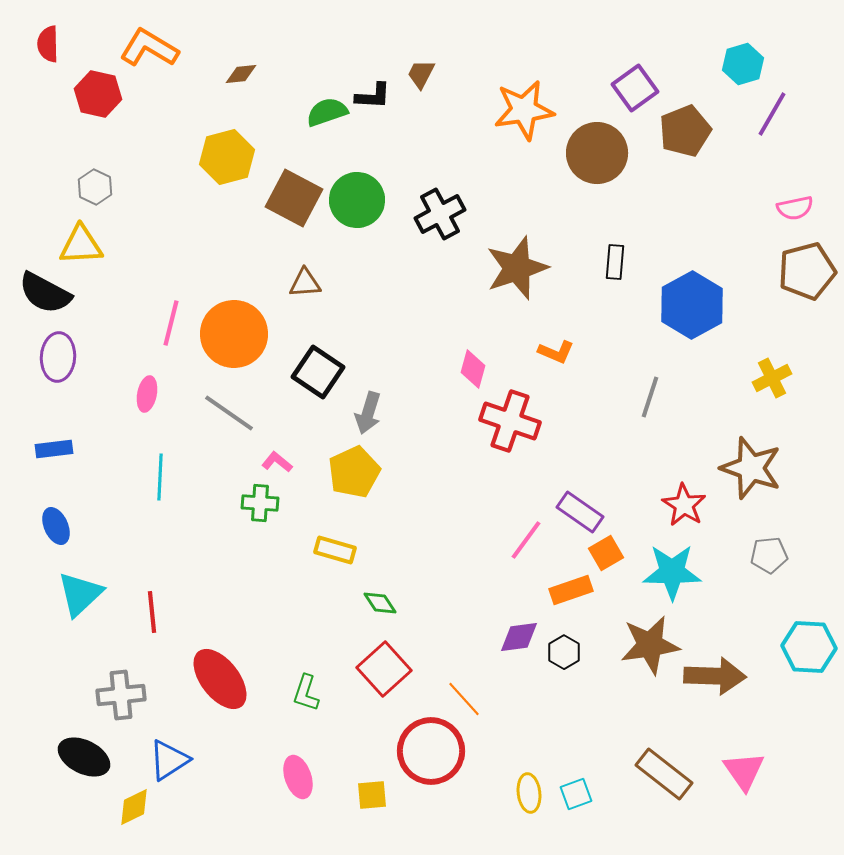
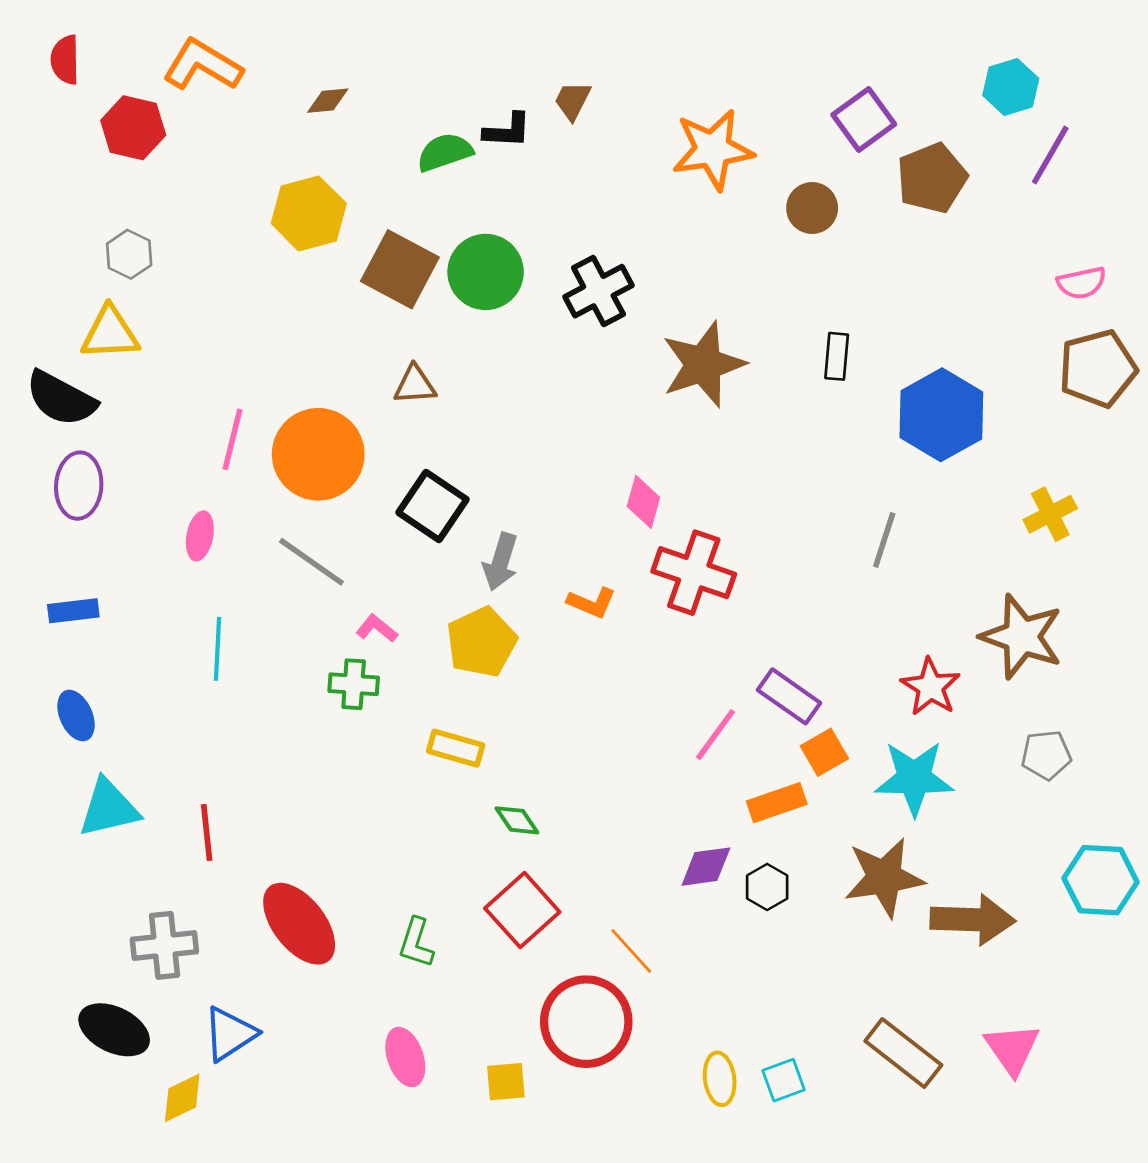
brown circle: (597, 153) -> (812, 208), size x0.6
orange L-shape: (556, 352) -> (592, 603), moved
cyan triangle: (80, 594) -> (109, 808), turned 30

